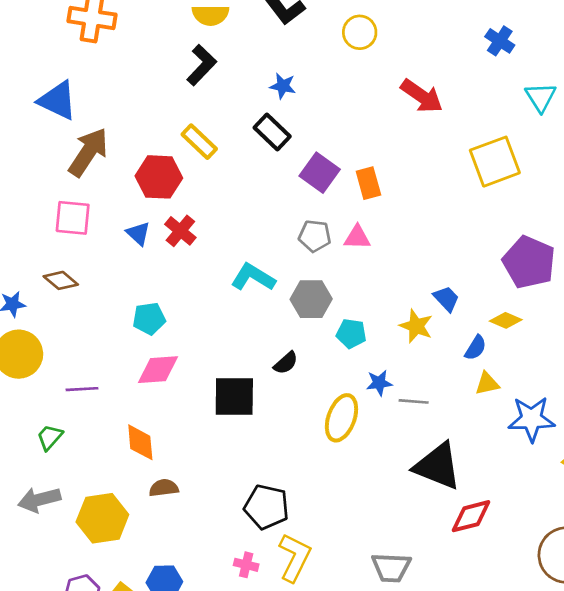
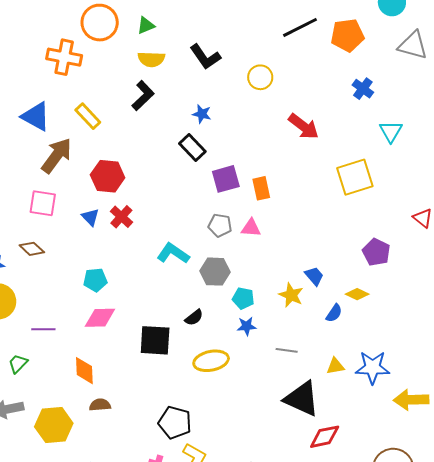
yellow rectangle: (199, 142) -> (88, 116), moved
purple square: (320, 173) -> (226, 179), turned 36
purple pentagon: (529, 262) -> (376, 252), size x0.7
blue star: (379, 383) -> (247, 326), moved
yellow triangle: (487, 384) -> (335, 366), moved
yellow ellipse: (341, 418) -> (211, 361), moved, turned 56

